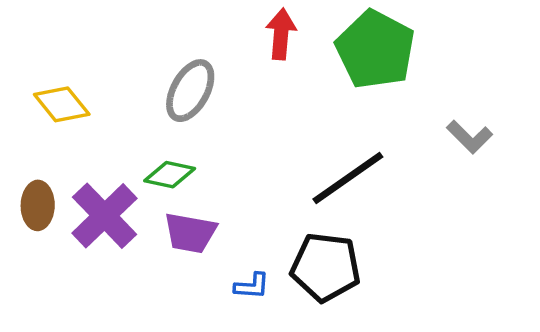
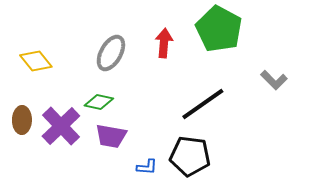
red arrow: (281, 34) -> (164, 43), moved

